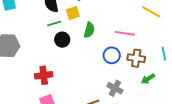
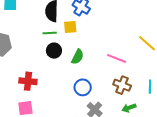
green semicircle: (89, 30) -> (77, 57), moved
blue circle: (112, 55) -> (83, 87), moved

